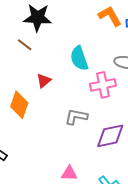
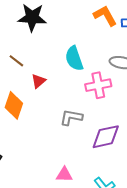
brown line: (25, 45) -> (16, 61), moved

